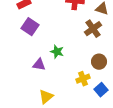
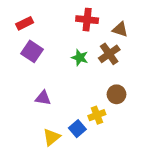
green star: (57, 52) -> (80, 58), moved
blue square: (101, 90) -> (77, 129), moved

